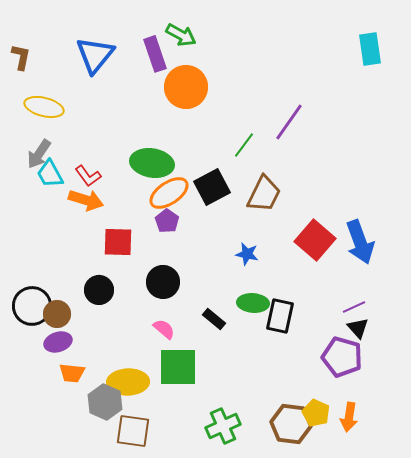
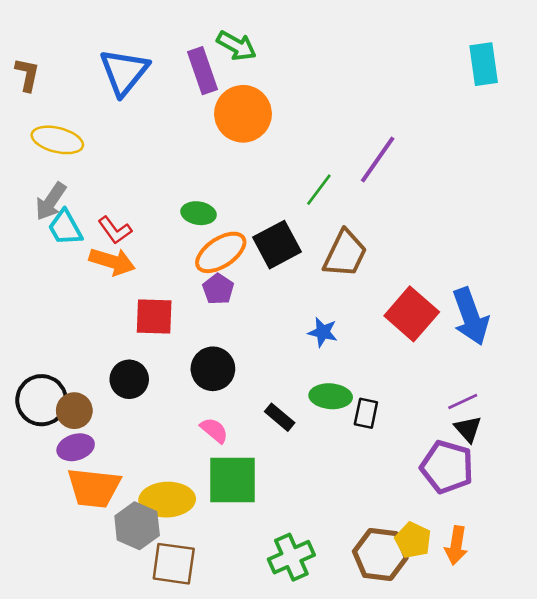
green ellipse: (152, 163) -> (199, 213), size x0.6
black rectangle: (280, 316) -> (366, 413), size x0.7
orange trapezoid: (72, 373) -> (94, 488), size x1.6

